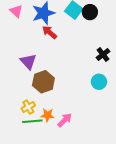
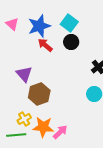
black circle: (90, 12) -> (71, 42), moved
orange star: (47, 115) -> (43, 127), size x1.5
green line: (32, 121) -> (16, 135), moved

